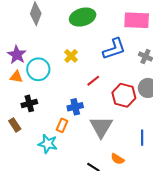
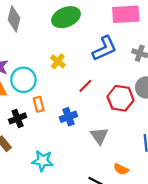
orange rectangle: (62, 125) -> (39, 104), moved, turned -32
gray triangle: (101, 127) -> (99, 136), size x0.7

